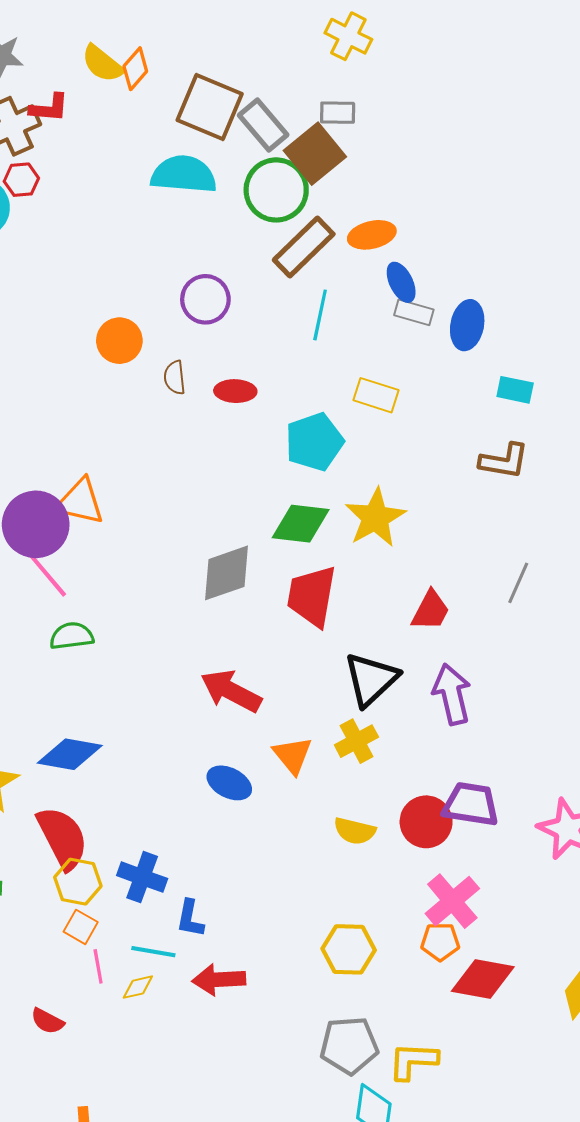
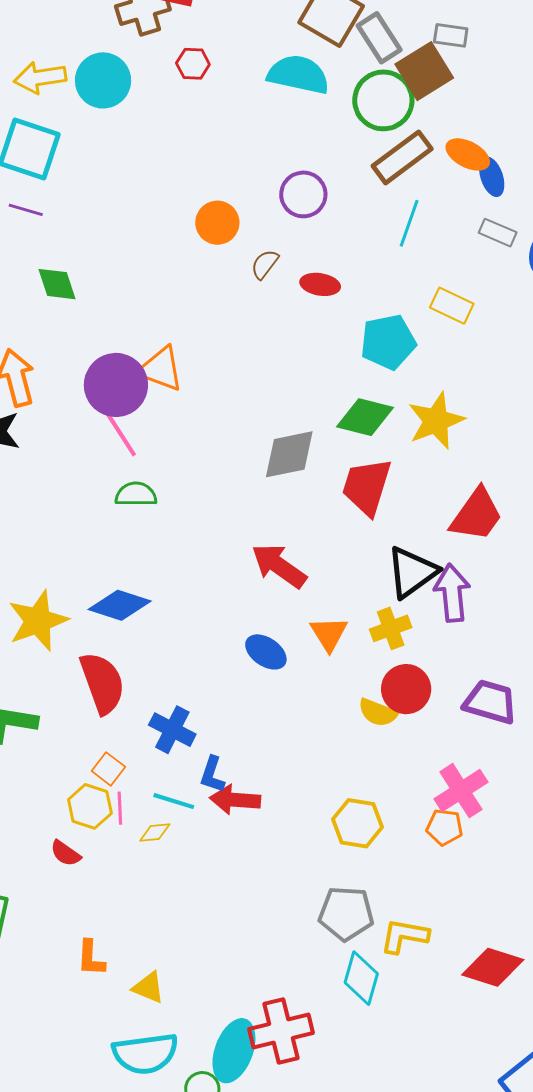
red hexagon: (21, 180) -> (193, 64), moved
orange ellipse: (372, 235) -> (468, 154), turned 33
blue ellipse: (401, 282) -> (492, 177), moved
brown semicircle: (175, 378) -> (265, 264), turned 36
red trapezoid: (431, 611) -> (476, 515), size x1.4
purple arrow: (452, 694) -> (452, 593), moved
red circle: (426, 822) -> (406, 689), moved
yellow hexagon: (78, 882) -> (90, 806), moved
red diamond: (483, 979) -> (493, 967), moved
red arrow: (219, 980) -> (235, 800), moved

